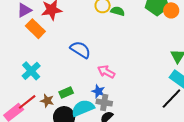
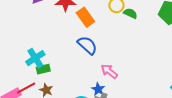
orange rectangle: (35, 29) -> (85, 17), moved
green rectangle: (66, 93) -> (43, 69), moved

